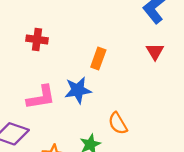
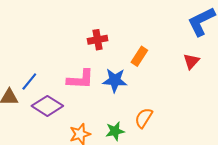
red cross: (37, 39) -> (98, 40), moved, turned -30
orange semicircle: (118, 123) -> (144, 118), turned 50

